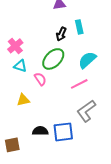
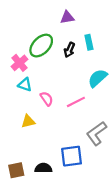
green ellipse: (53, 59) -> (41, 46), moved
pink line: (79, 84) -> (76, 102), moved
black semicircle: (40, 131) -> (43, 168), moved

